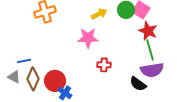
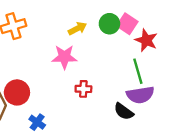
red star: (148, 31) -> (146, 40), moved
red circle: (55, 81) -> (17, 92), moved

